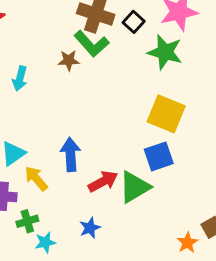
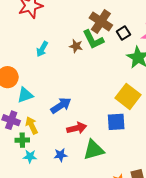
blue arrow: (70, 154) -> (61, 105), turned 45
yellow arrow: (36, 179) -> (32, 125), moved
green triangle: (135, 187) -> (94, 150), moved

